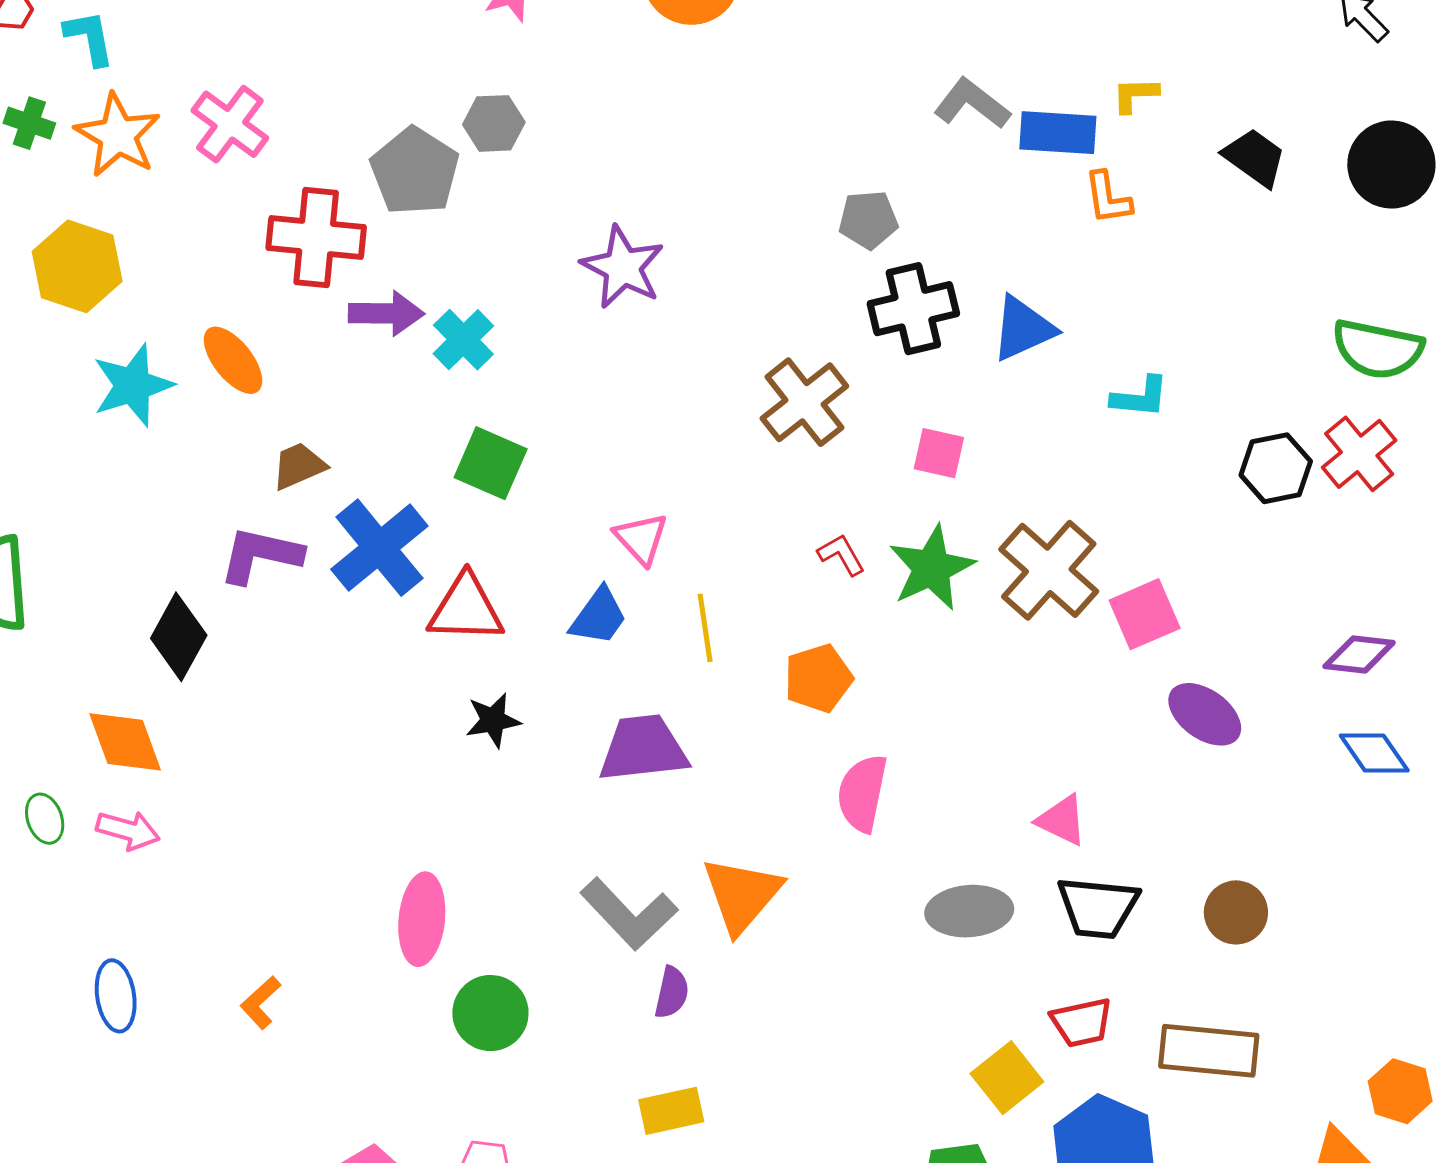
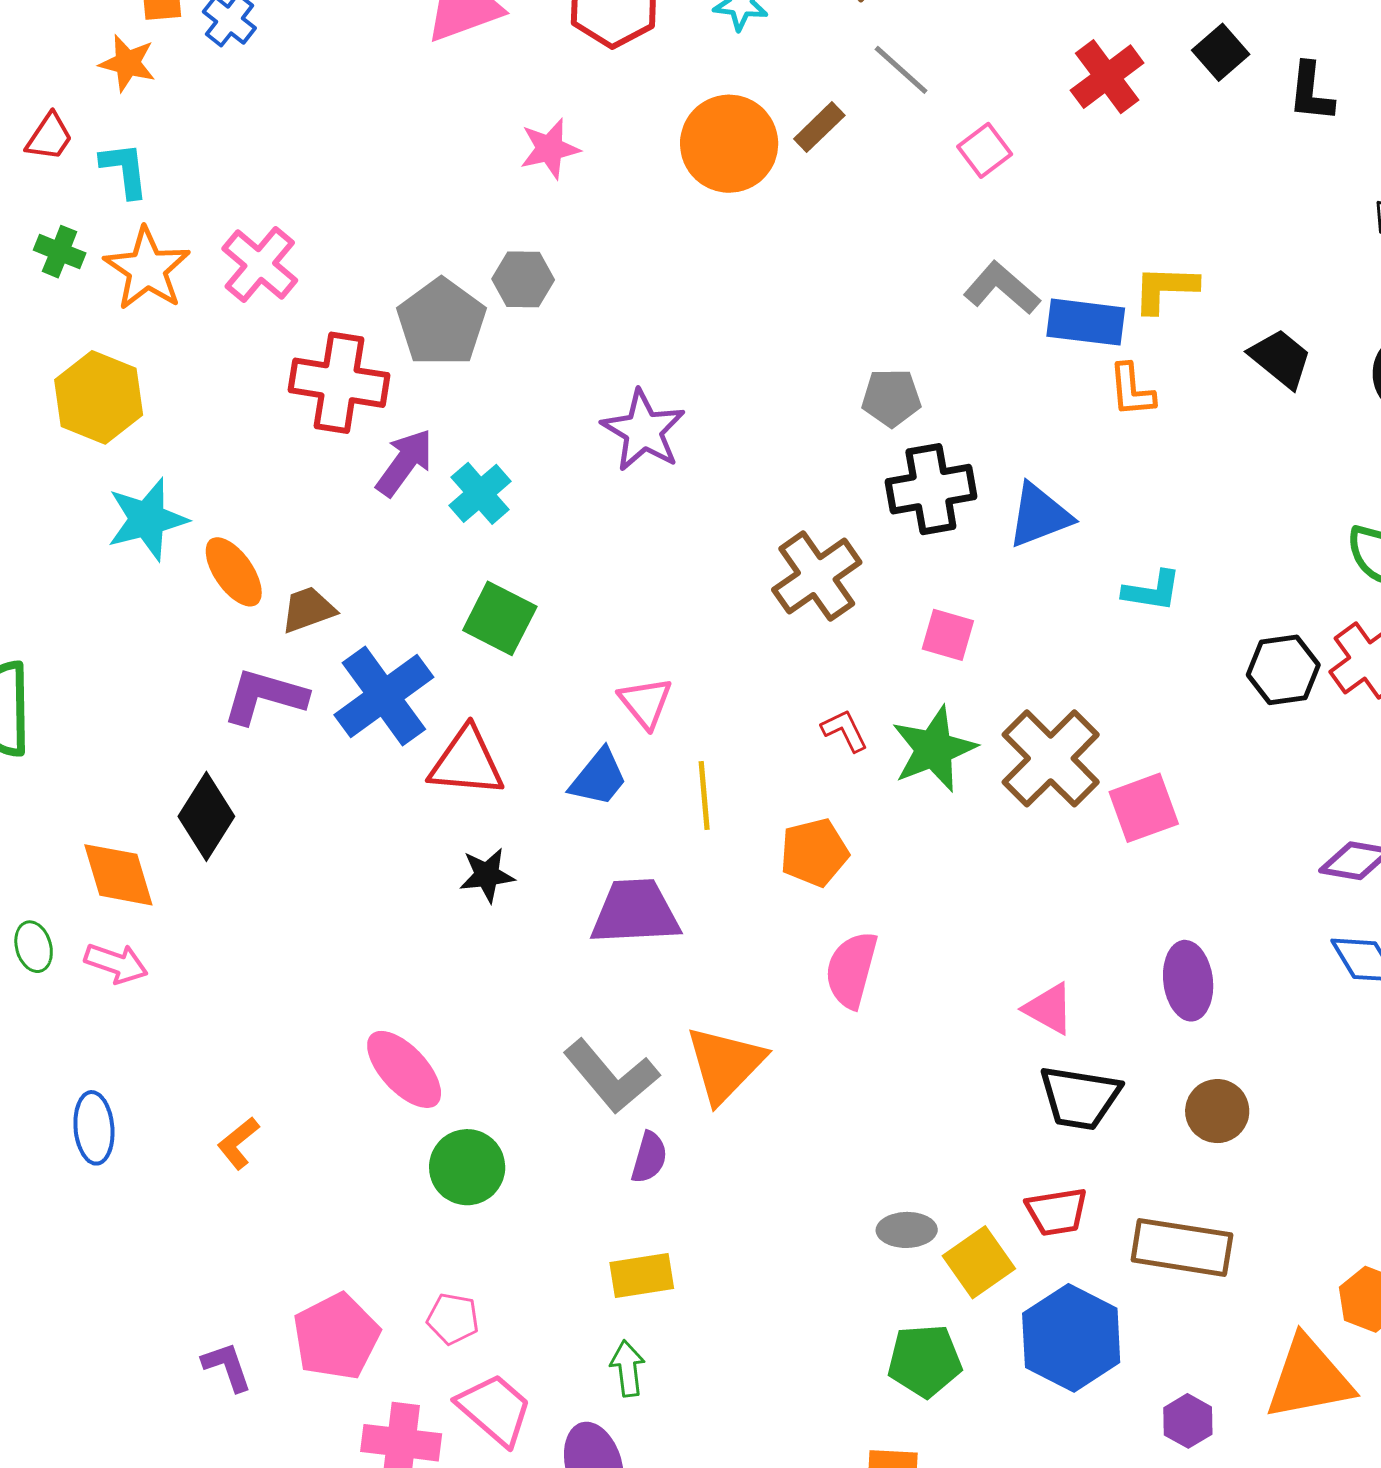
yellow L-shape: (1135, 95) -> (1165, 289), size x1.4
purple arrow: (386, 313) -> (405, 463), turned -58
orange ellipse: (233, 360) -> (234, 572), moved
black diamond: (179, 637) -> (206, 816), moved
purple ellipse: (1205, 714) -> (1188, 981), moved, turned 44
gray ellipse: (969, 911) -> (907, 1230), moved, size x0.7
pink ellipse: (422, 919) -> (404, 1069), turned -52

